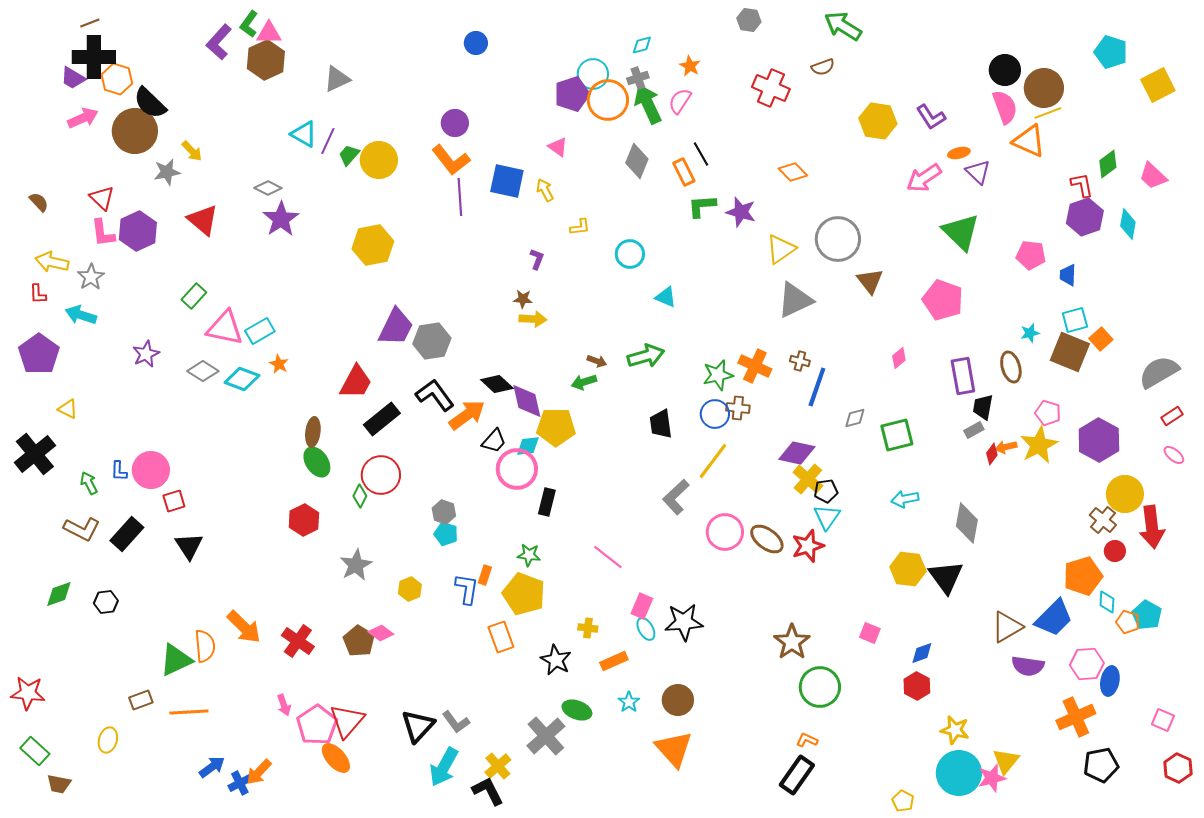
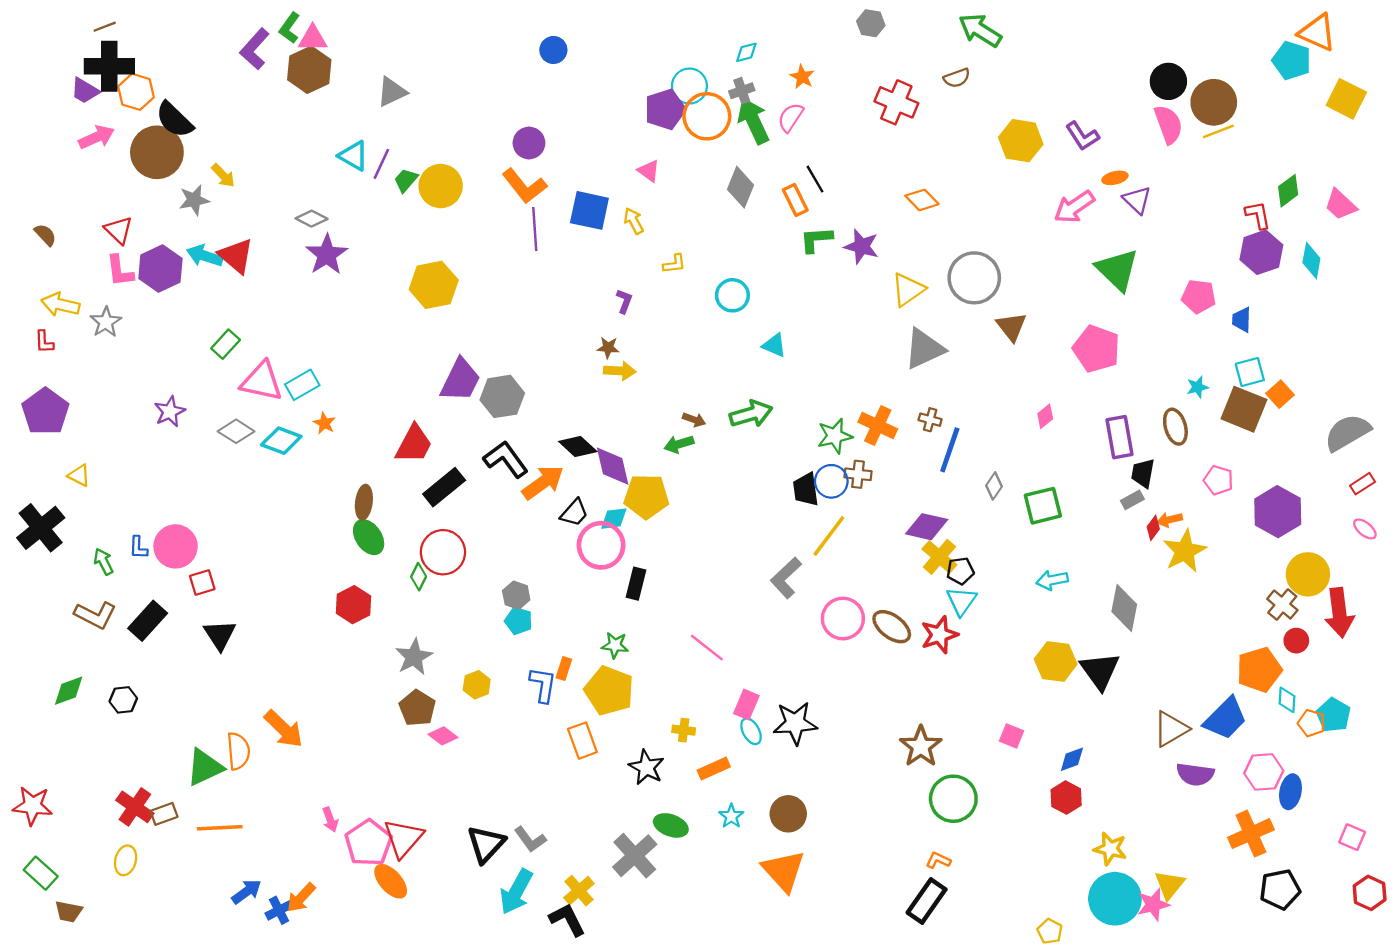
yellow square: (1158, 85) -> (1346, 99), turned -36
orange triangle: (1029, 141) -> (1317, 33), moved
cyan arrow: (81, 315) -> (205, 256), moved
gray diamond: (855, 418) -> (994, 486), turned -40
black trapezoid: (661, 424) -> (806, 489), moved
yellow star: (1039, 445) -> (1185, 551), moved
red cross: (298, 641) -> (135, 807), moved
brown pentagon: (359, 641) -> (417, 708), moved

